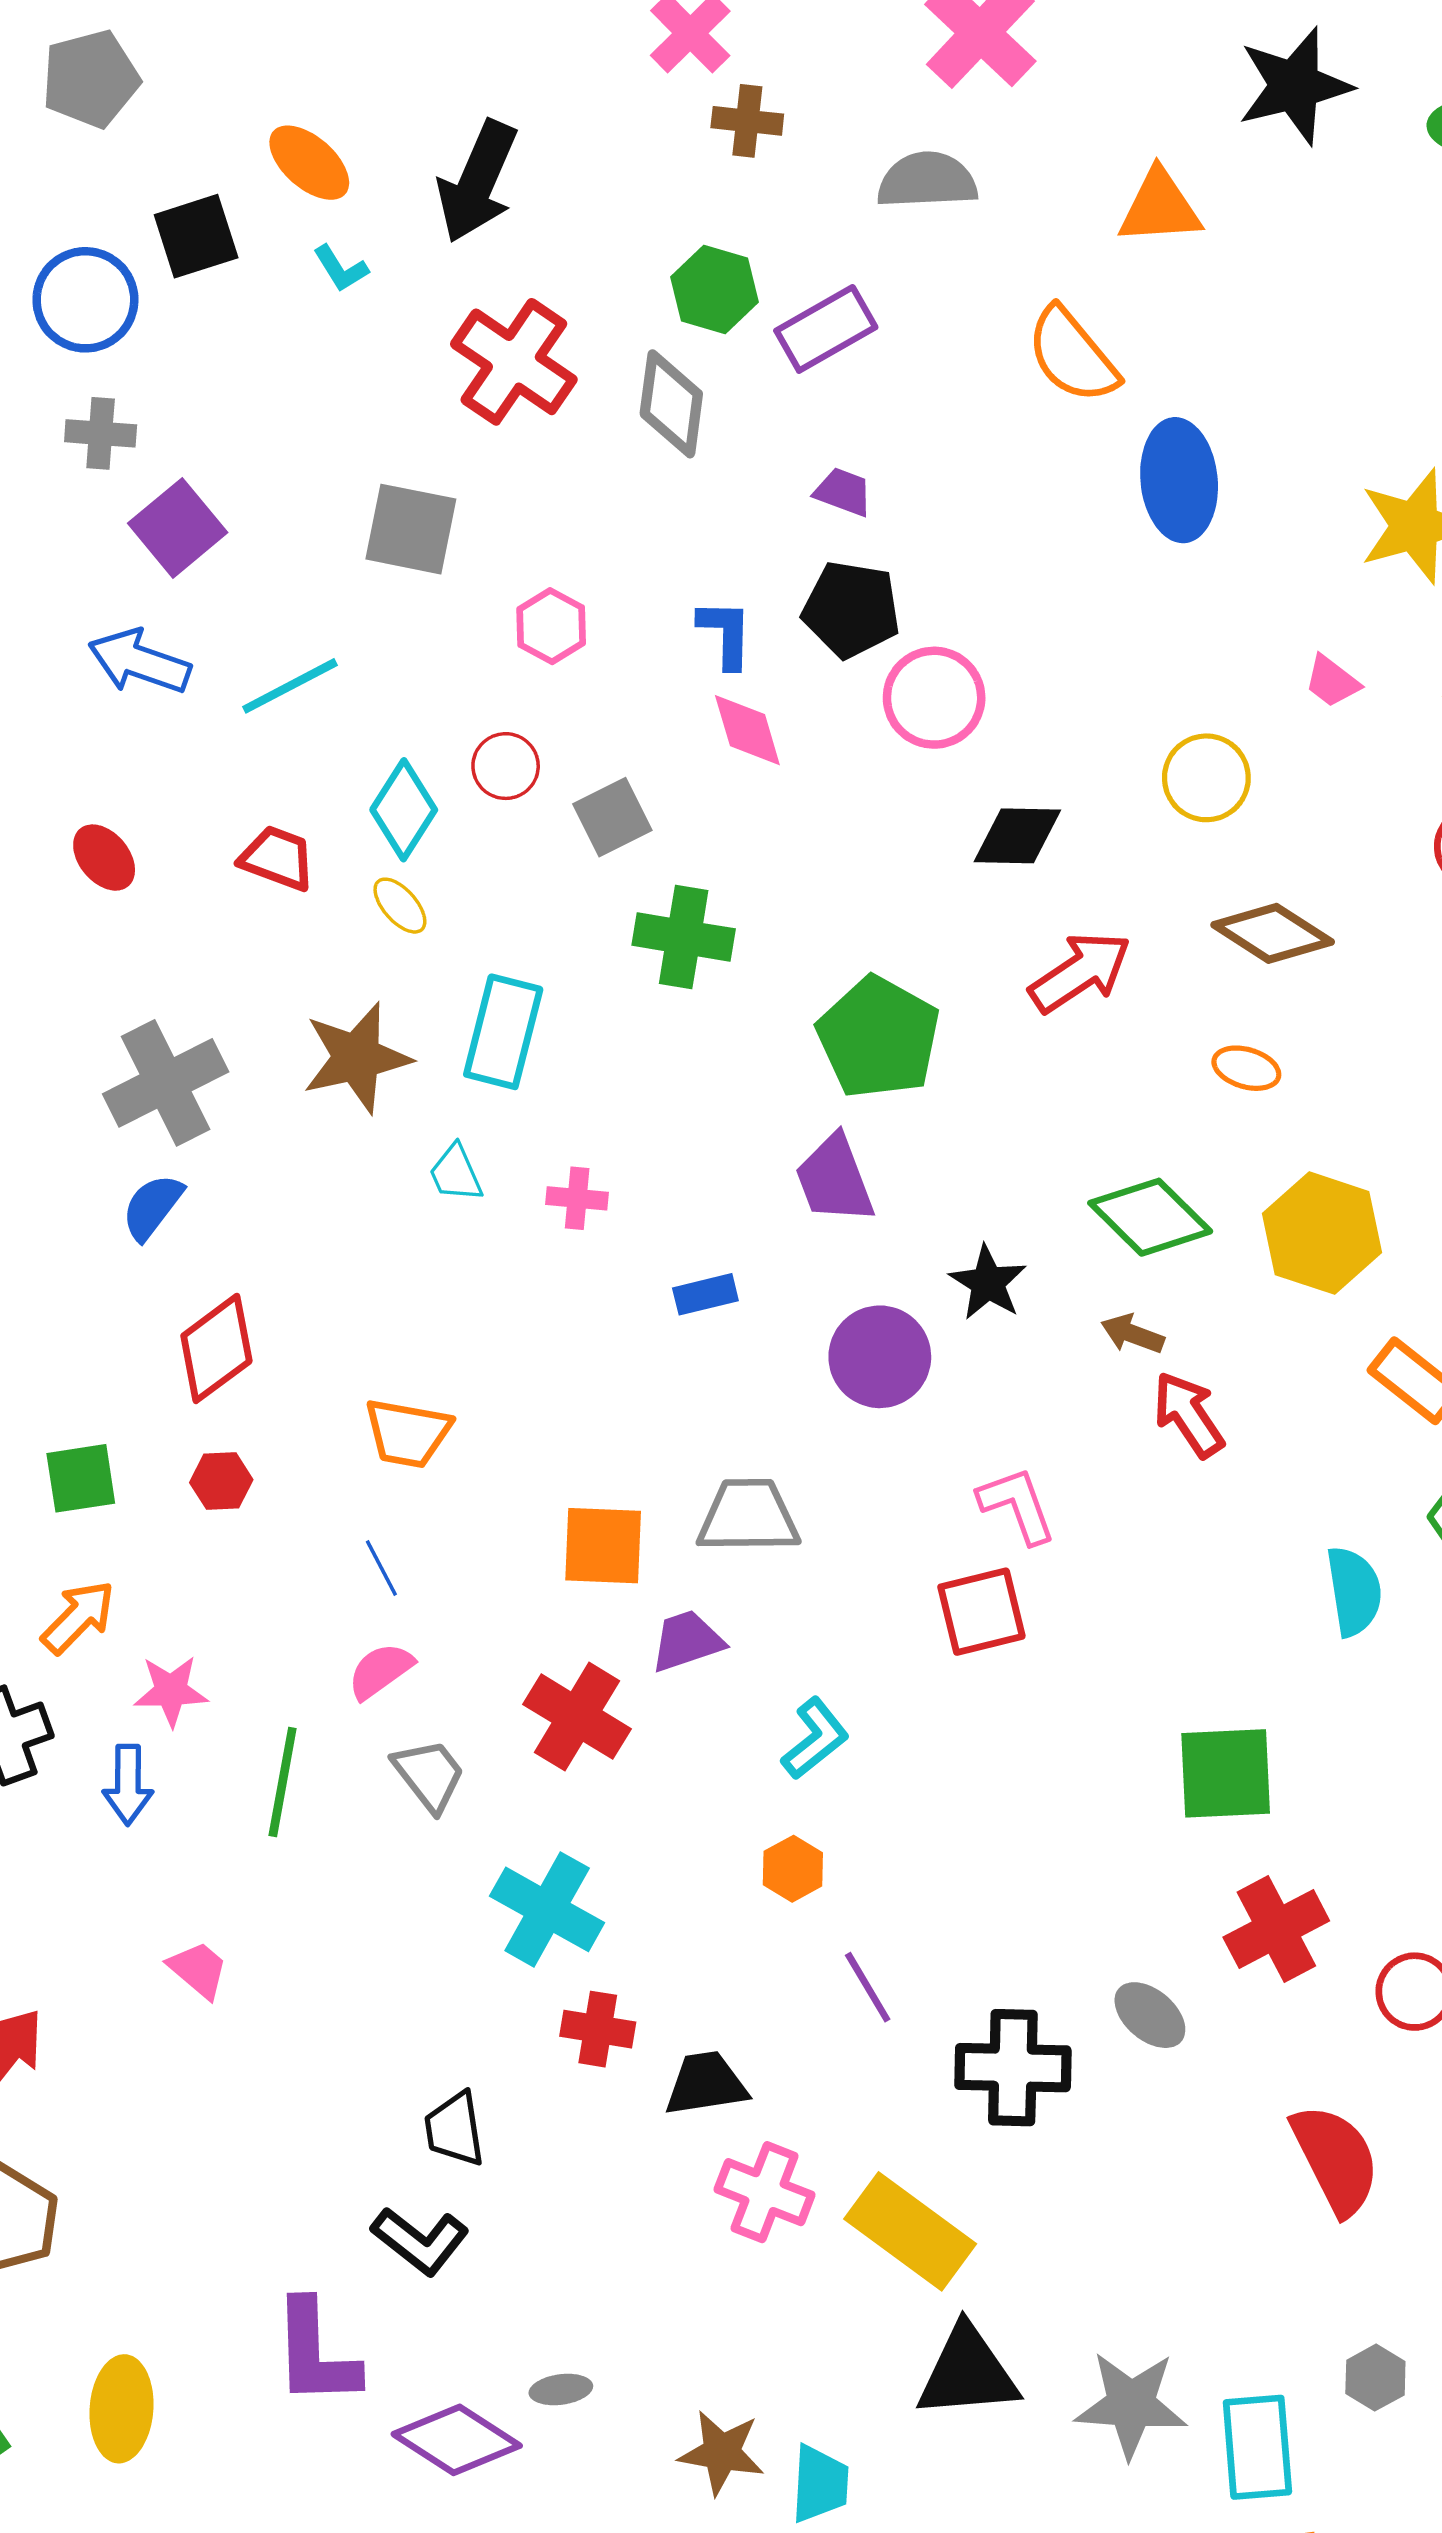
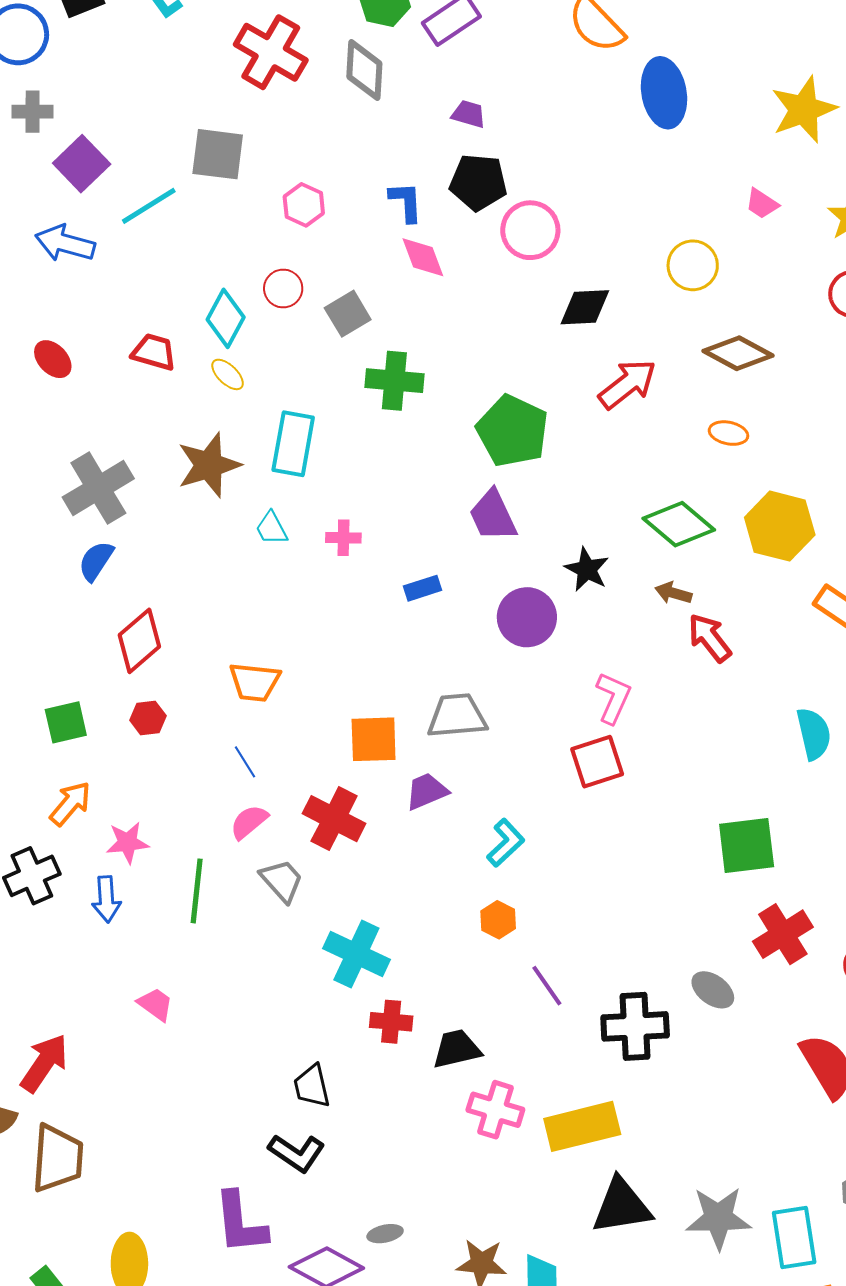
cyan line: (290, 686) -> (149, 206), moved
pink L-shape: (1017, 1505) -> (613, 698), turned 48
red cross: (577, 1717) -> (334, 819), moved
yellow rectangle: (910, 2231) -> (582, 1126), turned -46

